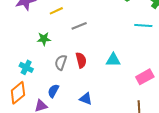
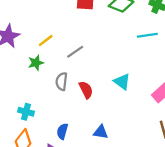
green star: (44, 39) -> (36, 63), moved
cyan triangle: (113, 60) -> (122, 82), turned 49
gray semicircle: (61, 62) -> (62, 81), moved

